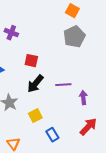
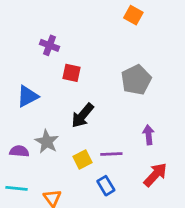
gray pentagon: (74, 37) -> (136, 80), moved
red square: (31, 61) -> (72, 73), moved
purple line: (63, 85) -> (111, 154), moved

